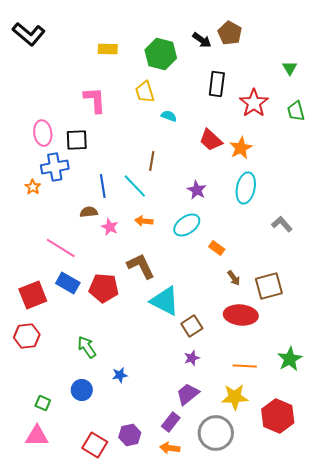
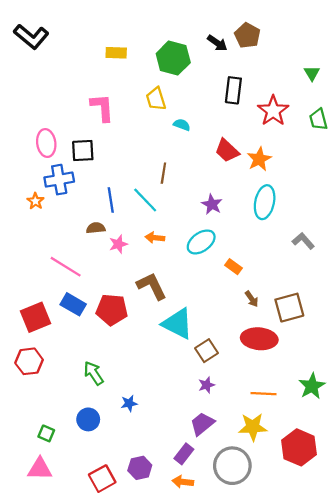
pink star: (110, 227) -> (118, 244), turned 30
red square: (95, 445) -> (102, 479), turned 30

